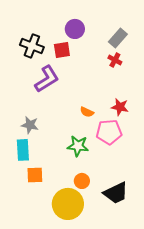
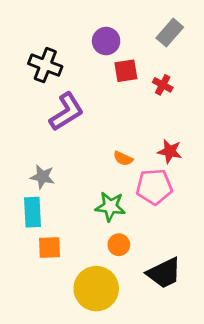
gray rectangle: (118, 38) -> (170, 33), moved
red square: (62, 50) -> (126, 71), moved
orange circle: (82, 181) -> (119, 245), moved

